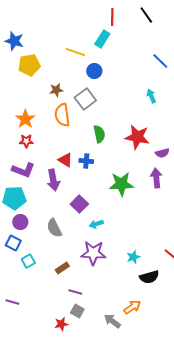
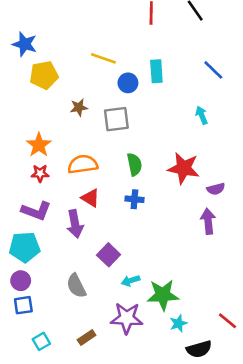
cyan rectangle: (102, 39) -> (156, 71), moved, turned -36
gray square: (85, 99) -> (116, 119), turned 30
orange semicircle: (62, 115) -> (83, 164), moved, turned 90
blue cross: (86, 161) -> (134, 199), moved
green star: (121, 184) -> (163, 295), moved
purple circle: (20, 222) -> (21, 281), moved
blue square: (13, 243) -> (23, 305), turned -35
cyan square: (28, 261) -> (41, 341), moved

